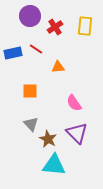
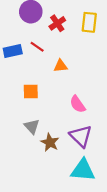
cyan triangle: (54, 165) -> (83, 170), moved

